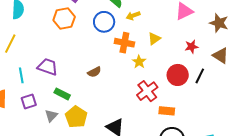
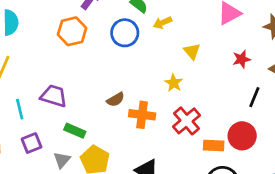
yellow triangle: (154, 39) -> (192, 51), turned -32
orange cross: (124, 43) -> (142, 115), moved
red circle: (178, 75) -> (242, 136), moved

